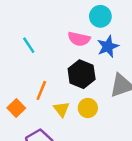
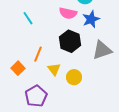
yellow circle: (88, 108) -> (74, 77), moved

